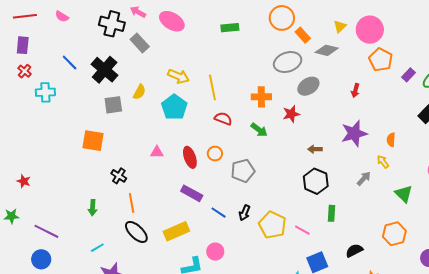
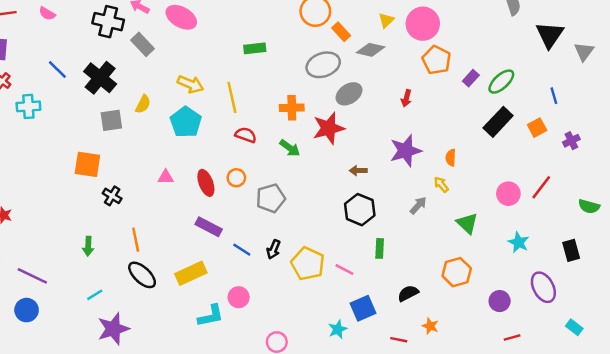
green rectangle: (230, 28) -> (255, 48), moved
red star: (291, 114) -> (329, 128), size x1.5
black cross: (119, 176) -> (112, 196), moved

